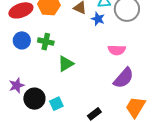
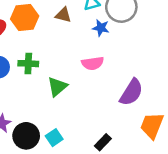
blue star: (98, 19) -> (101, 28), moved
pink semicircle: (117, 50) -> (93, 63), moved

